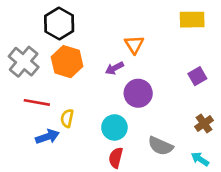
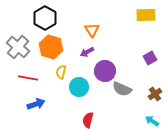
orange triangle: (134, 45) -> (92, 30), moved
yellow semicircle: (67, 118) -> (61, 72), moved
cyan circle: (114, 127) -> (79, 87), moved
gray semicircle: (161, 146) -> (122, 89), moved

